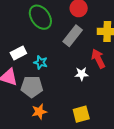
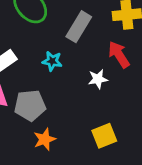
cyan star: (40, 62) -> (52, 61), moved

